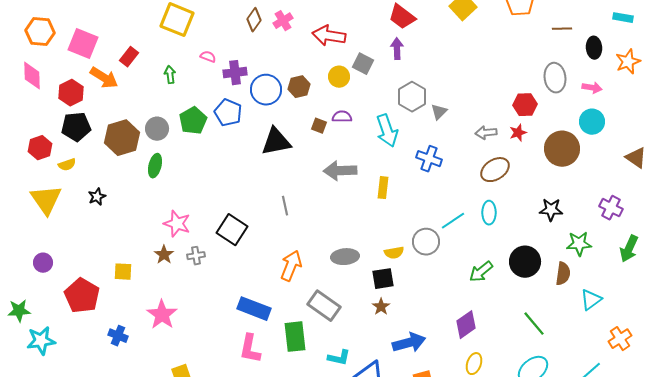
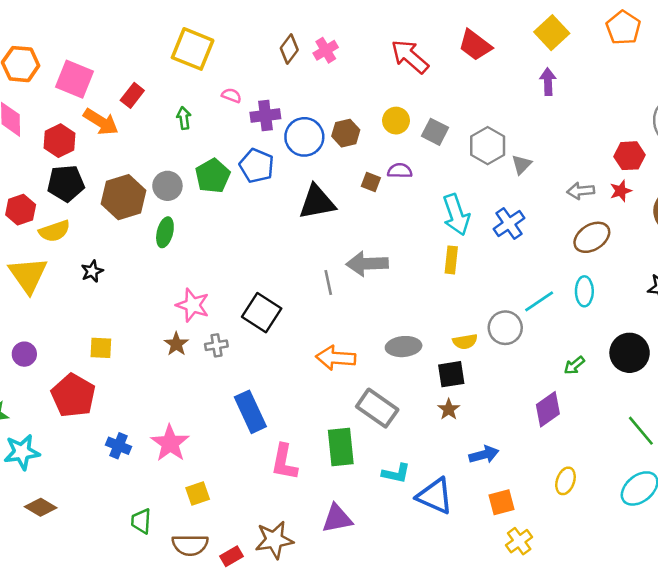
red arrow: (329, 36) -> (410, 57), moved, turned 32
purple arrow: (397, 49) -> (548, 82), moved
gray square: (363, 64) -> (435, 132), moved
cyan arrow: (387, 131) -> (456, 215), moved
blue cross: (429, 159) -> (509, 224), turned 35
yellow semicircle: (67, 165) -> (54, 231), size x1.4
gray arrow: (340, 171) -> (367, 264), moved
orange arrow: (291, 266) -> (336, 358), turned -108
yellow square: (123, 272) -> (101, 348), moved
green arrow: (481, 272) -> (574, 365), size x0.7
blue rectangle: (254, 309) -> (250, 412), moved, turned 44
pink star: (162, 315) -> (170, 443), moved
purple diamond: (466, 325) -> (548, 409), moved
blue arrow: (409, 343) -> (484, 455), size x0.7

